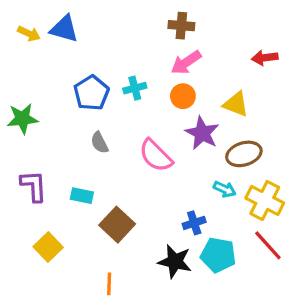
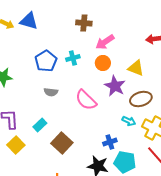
brown cross: (181, 26) -> (84, 23), moved
gray semicircle: (99, 143) -> (51, 92), turned -56
cyan rectangle: (82, 196) -> (40, 125), turned -56
yellow square: (48, 247) -> (16, 145), moved

